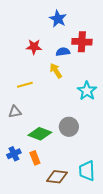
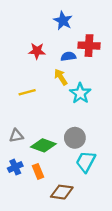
cyan star: (87, 91) -> (80, 93), moved
gray triangle: (15, 112) -> (16, 136), moved
cyan trapezoid: (87, 171) -> (86, 162), moved, turned 30

